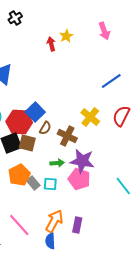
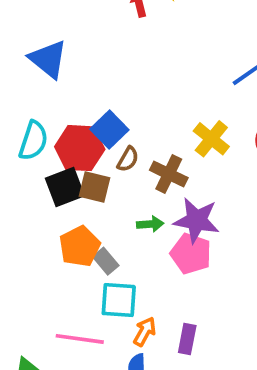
cyan square: (50, 184) -> (119, 300), moved, size x1.5
orange arrow: (54, 221) -> (145, 332), size x0.7
pink line: (19, 225) -> (80, 339), turned -40

